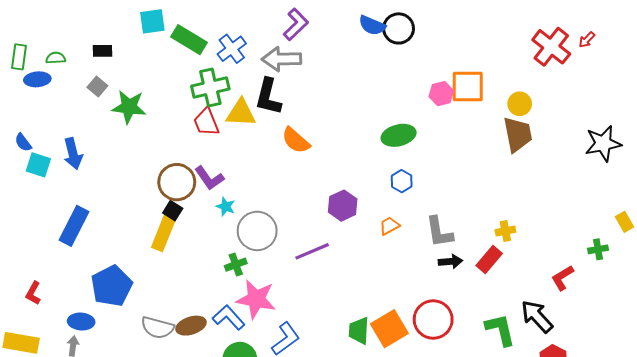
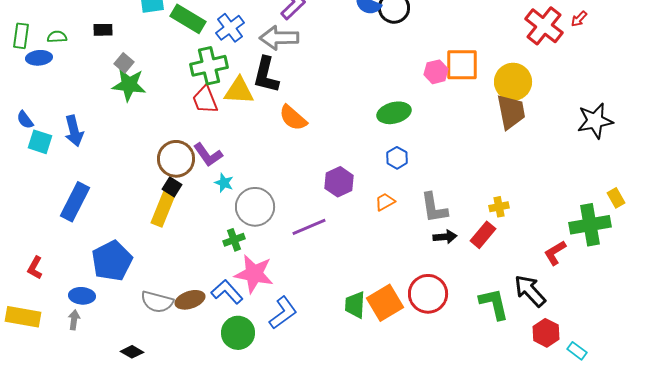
gray square: (97, 86) -> (124, 63), moved
yellow circle: (520, 104) -> (513, 82), size x1.6
green cross: (598, 249) -> (590, 225), size x2.0

